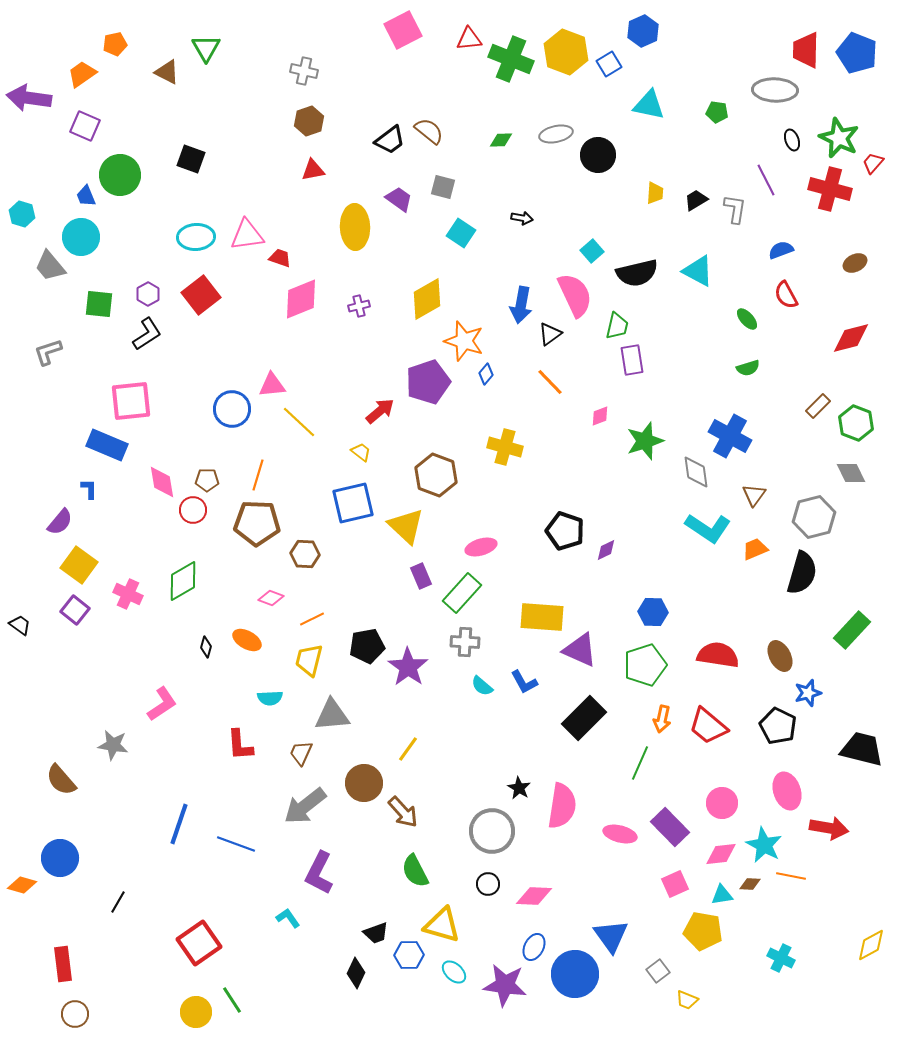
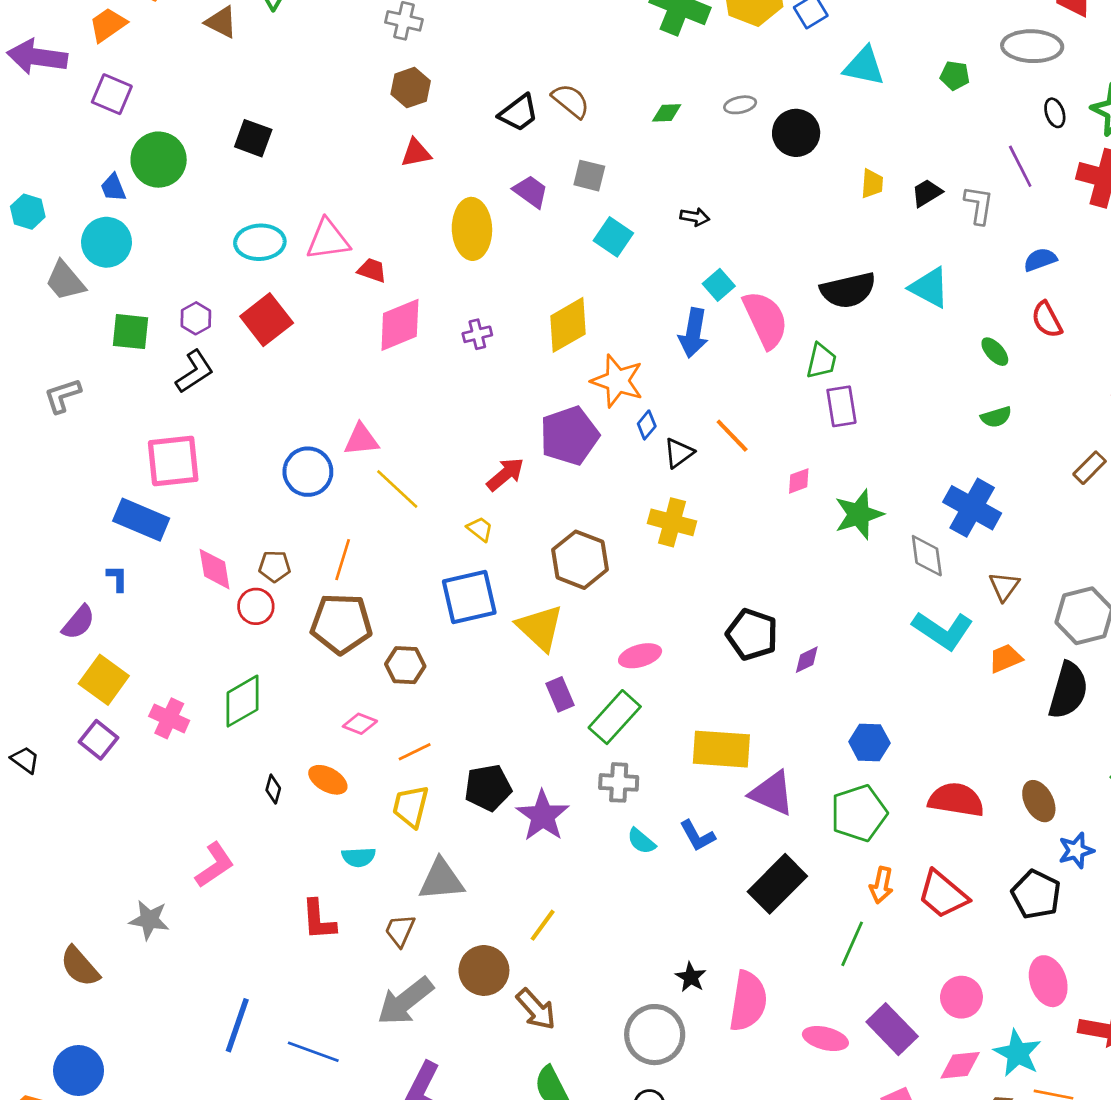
gray ellipse: (556, 134) -> (740, 105), size x0.7
cyan square: (592, 251) -> (719, 285), moved
black triangle: (550, 334) -> (679, 453), moved

